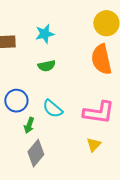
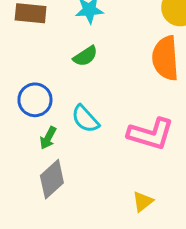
green semicircle: (47, 66) -> (85, 56), turned -30
yellow triangle: (94, 145) -> (143, 202), moved

